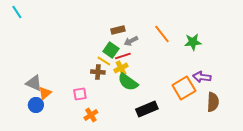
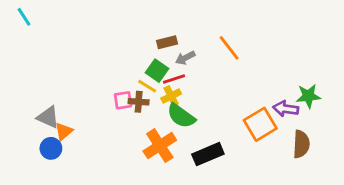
green star: (193, 42) -> (308, 96), moved
pink square: (80, 94) -> (123, 100), moved
orange cross: (91, 115) -> (160, 146), moved, size x1.6

